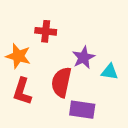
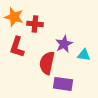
orange star: (18, 56) -> (14, 17), moved
red L-shape: (22, 91) -> (17, 47), moved

